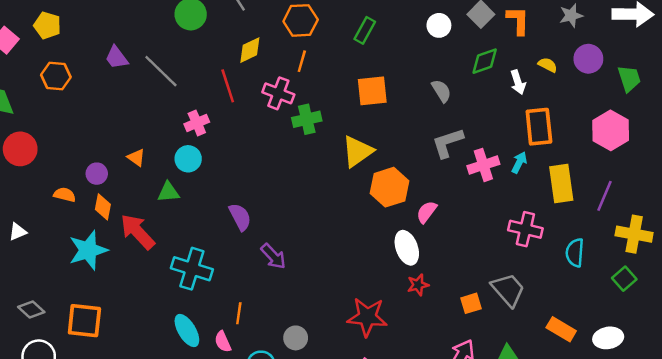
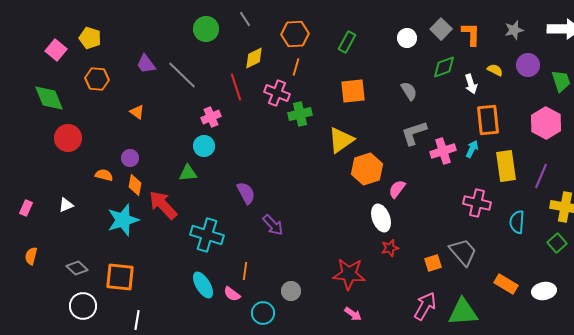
orange triangle: (136, 158) -> (137, 112), moved
pink semicircle: (223, 342) -> (232, 294), turned -30

